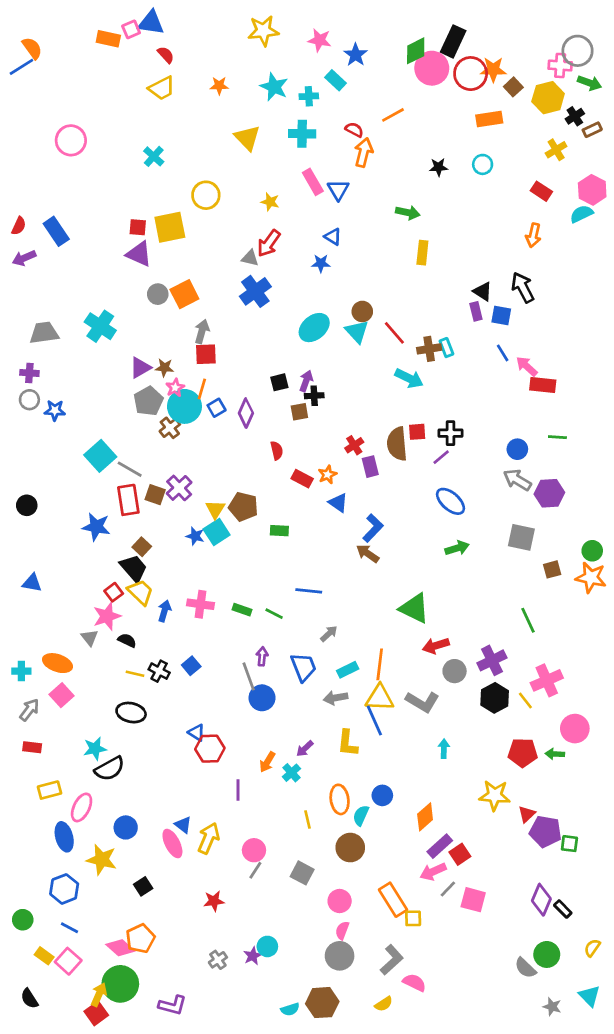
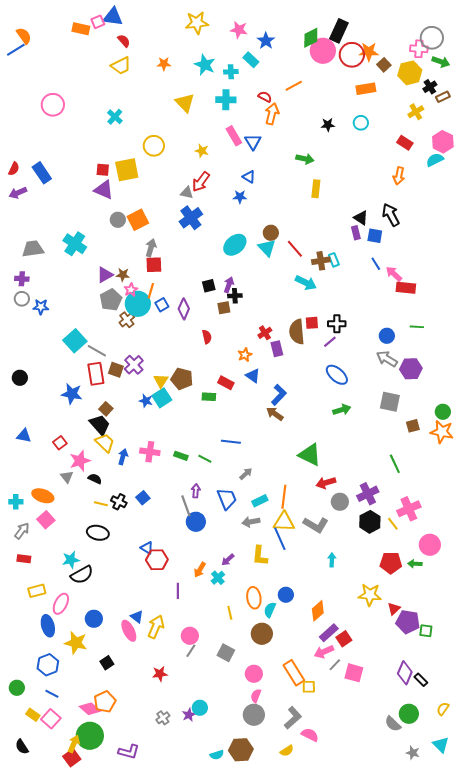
red rectangle: (302, 479) -> (226, 383), moved
red square: (114, 592) -> (60, 443), moved

